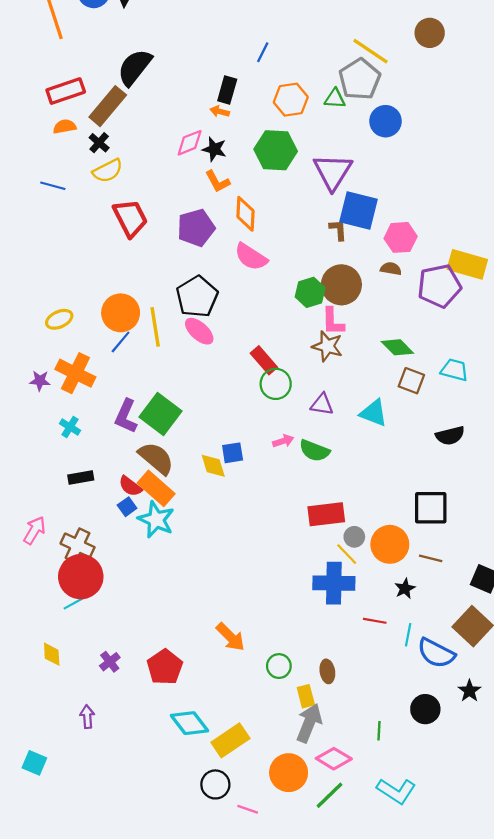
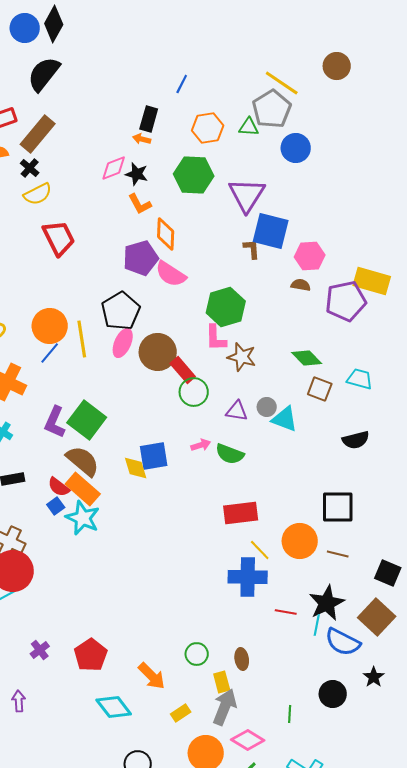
black semicircle: (135, 67) -> (44, 74), moved
purple pentagon: (196, 228) -> (141, 258), moved
brown circle: (341, 285) -> (158, 352), moved
green hexagon: (310, 292) -> (226, 307), size x1.4
pink L-shape: (333, 321) -> (216, 338), moved
pink ellipse: (199, 331) -> (123, 343), turned 72
blue square: (233, 453) -> (154, 456), size x1.4
gray circle: (354, 537) -> (267, 407), moved
black star: (405, 589) -> (327, 603), moved, size x1.8
orange arrow: (230, 637) -> (152, 676), moved
yellow rectangle: (230, 740) -> (181, 713), moved, size x0.6

